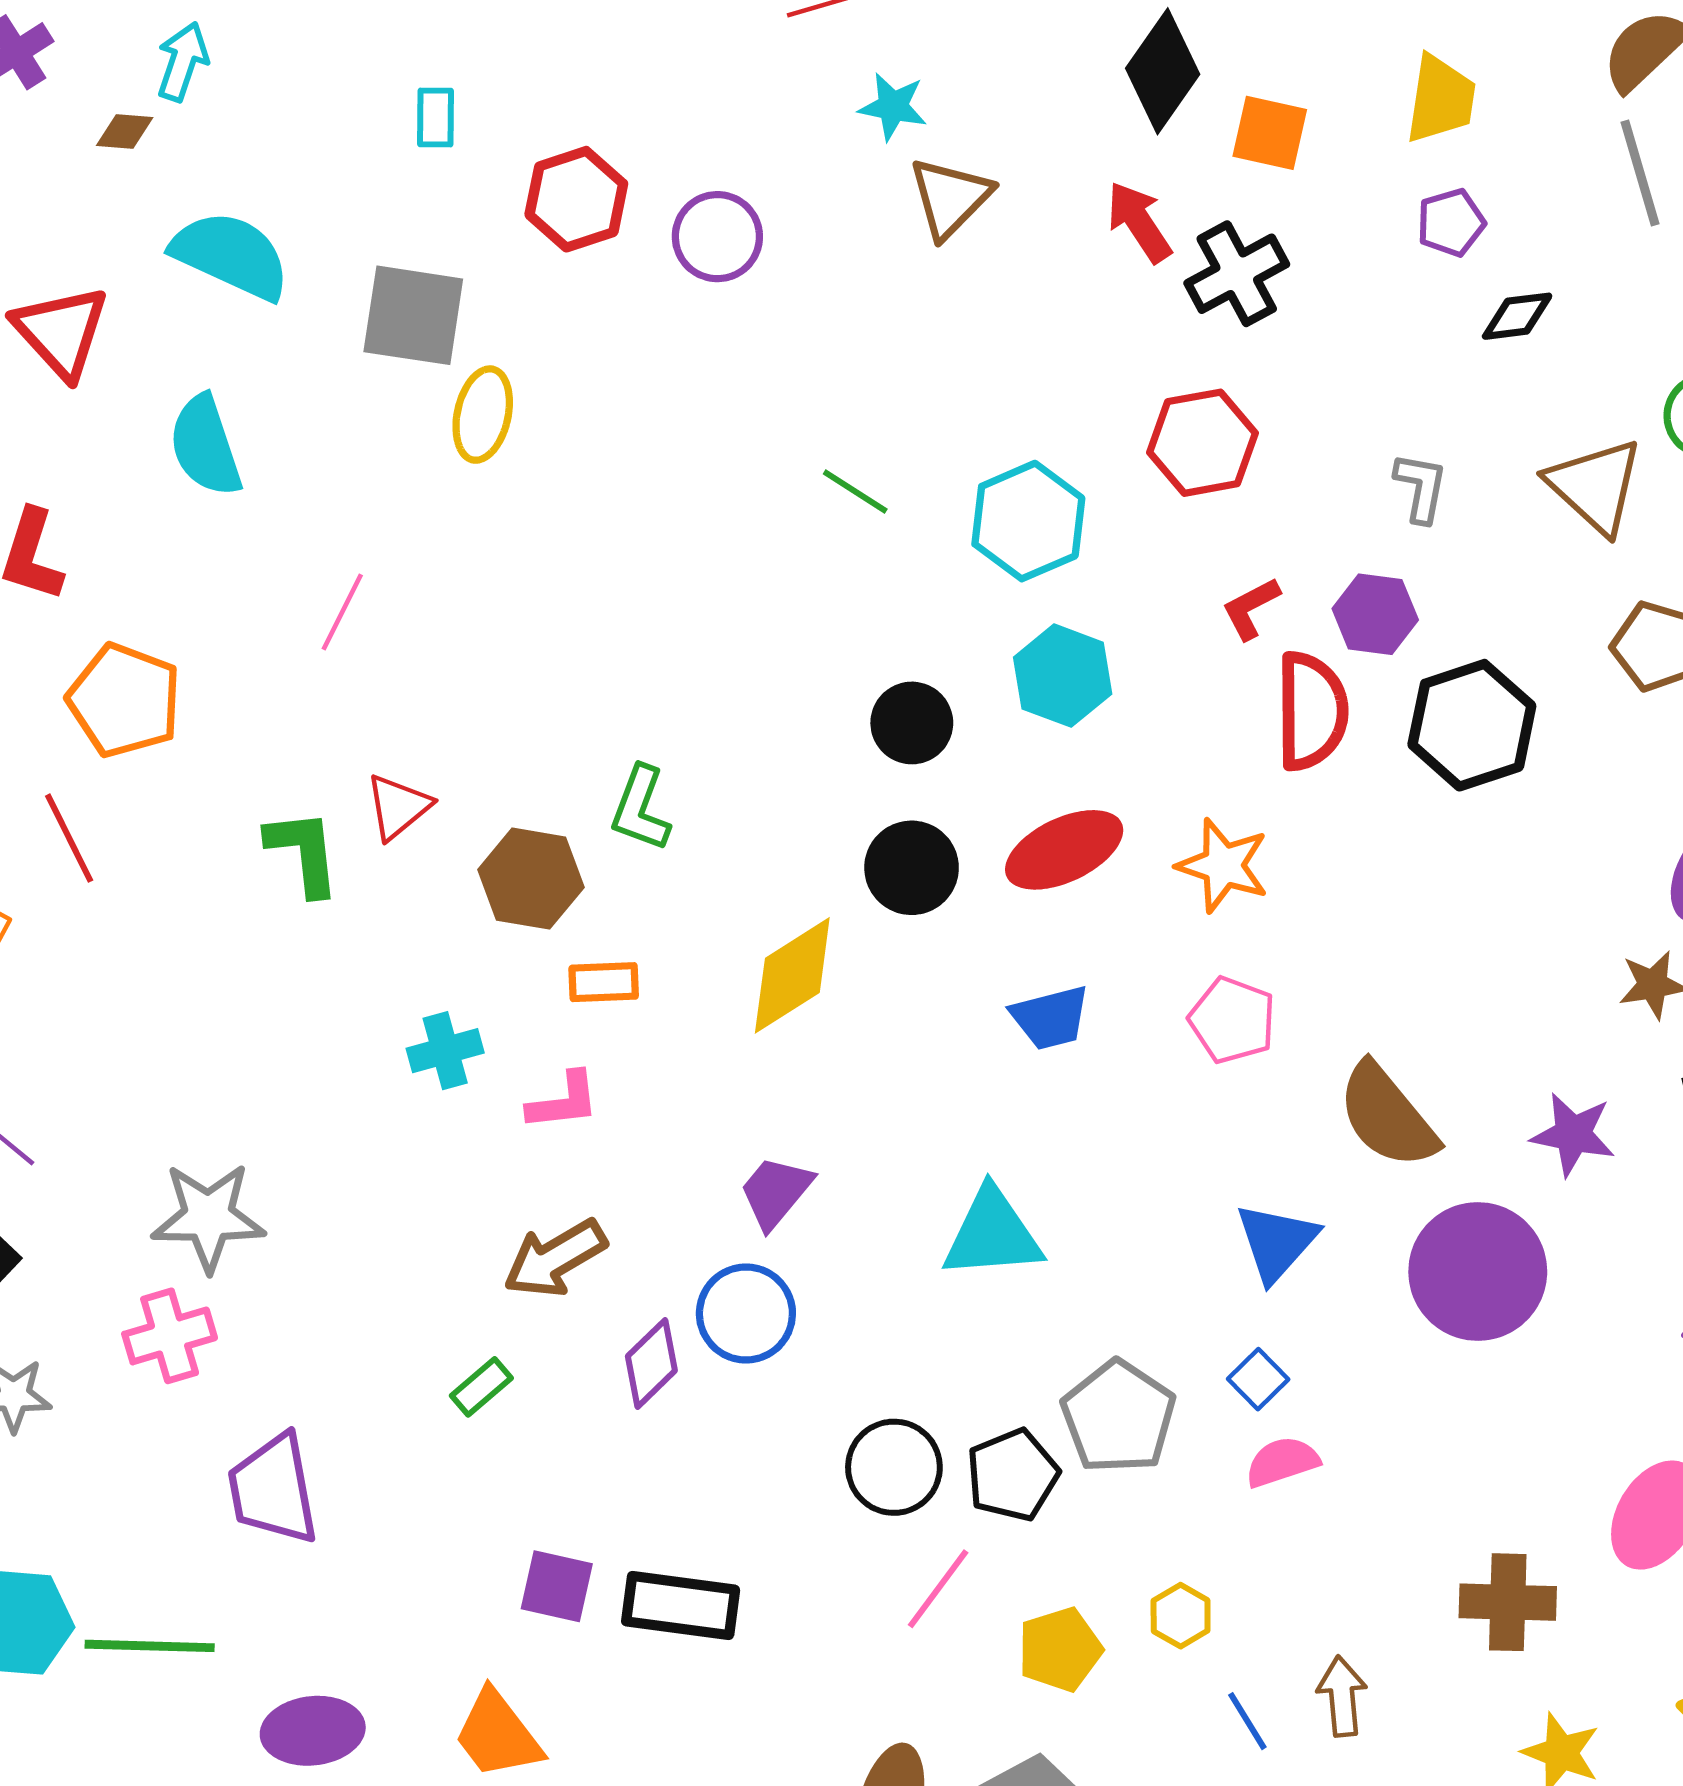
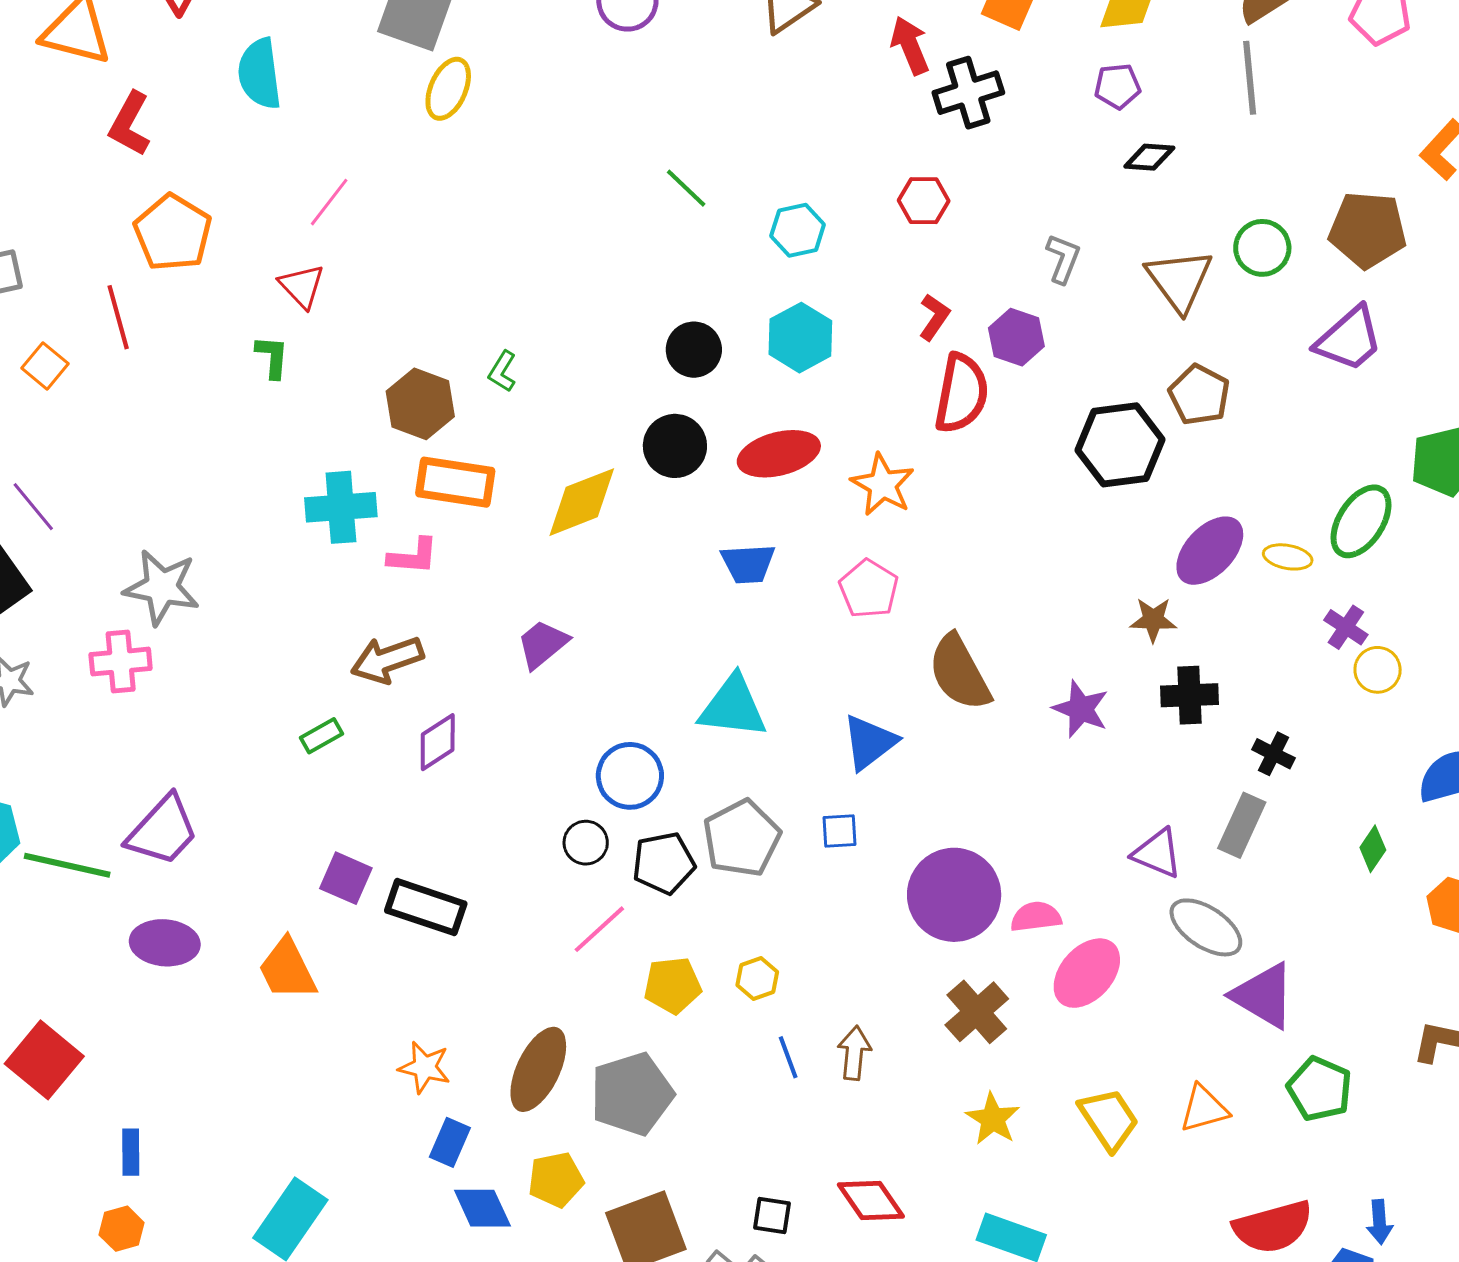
red hexagon: (1202, 443) -> (924, 201), size x0.7
cyan hexagon: (1028, 521) -> (798, 230), size x0.7
red L-shape: (1251, 608) -> (934, 317), turned 141
black hexagon: (1472, 725) -> (1120, 445), moved
red triangle: (398, 807) -> (302, 286), moved, turned -45
green L-shape: (641, 809) -> (502, 371), size x0.7
green L-shape: (303, 852) -> (272, 357), size x0.7
orange rectangle: (604, 982) -> (455, 482), size x1.6
cyan cross: (445, 1051) -> (341, 507), size x1.4
cyan triangle: (992, 1234) -> (733, 707), moved
purple circle: (1478, 1272) -> (954, 895), moved
blue circle: (746, 1314) -> (630, 776), moved
blue square: (1258, 1379) -> (839, 831), turned 30
pink semicircle: (1282, 1462) -> (1036, 917), moved
black circle: (894, 1467) -> (586, 843), size x0.7
purple trapezoid: (273, 1489) -> (163, 831), moved, turned -138
brown cross: (1508, 1602) -> (977, 1012), turned 36

